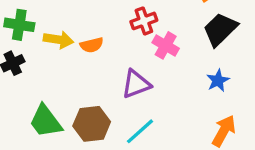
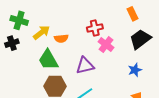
yellow arrow: (58, 40) -> (42, 33), turned -54
green trapezoid: (46, 121) -> (48, 60), moved

